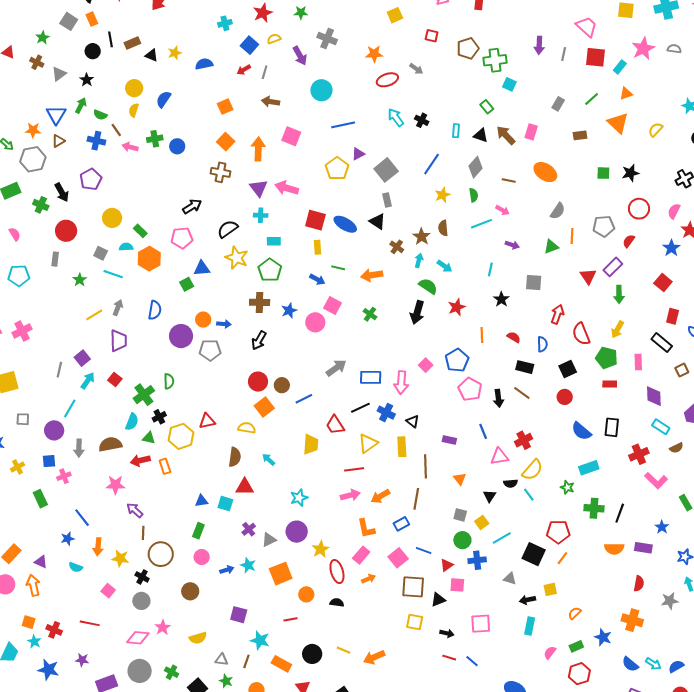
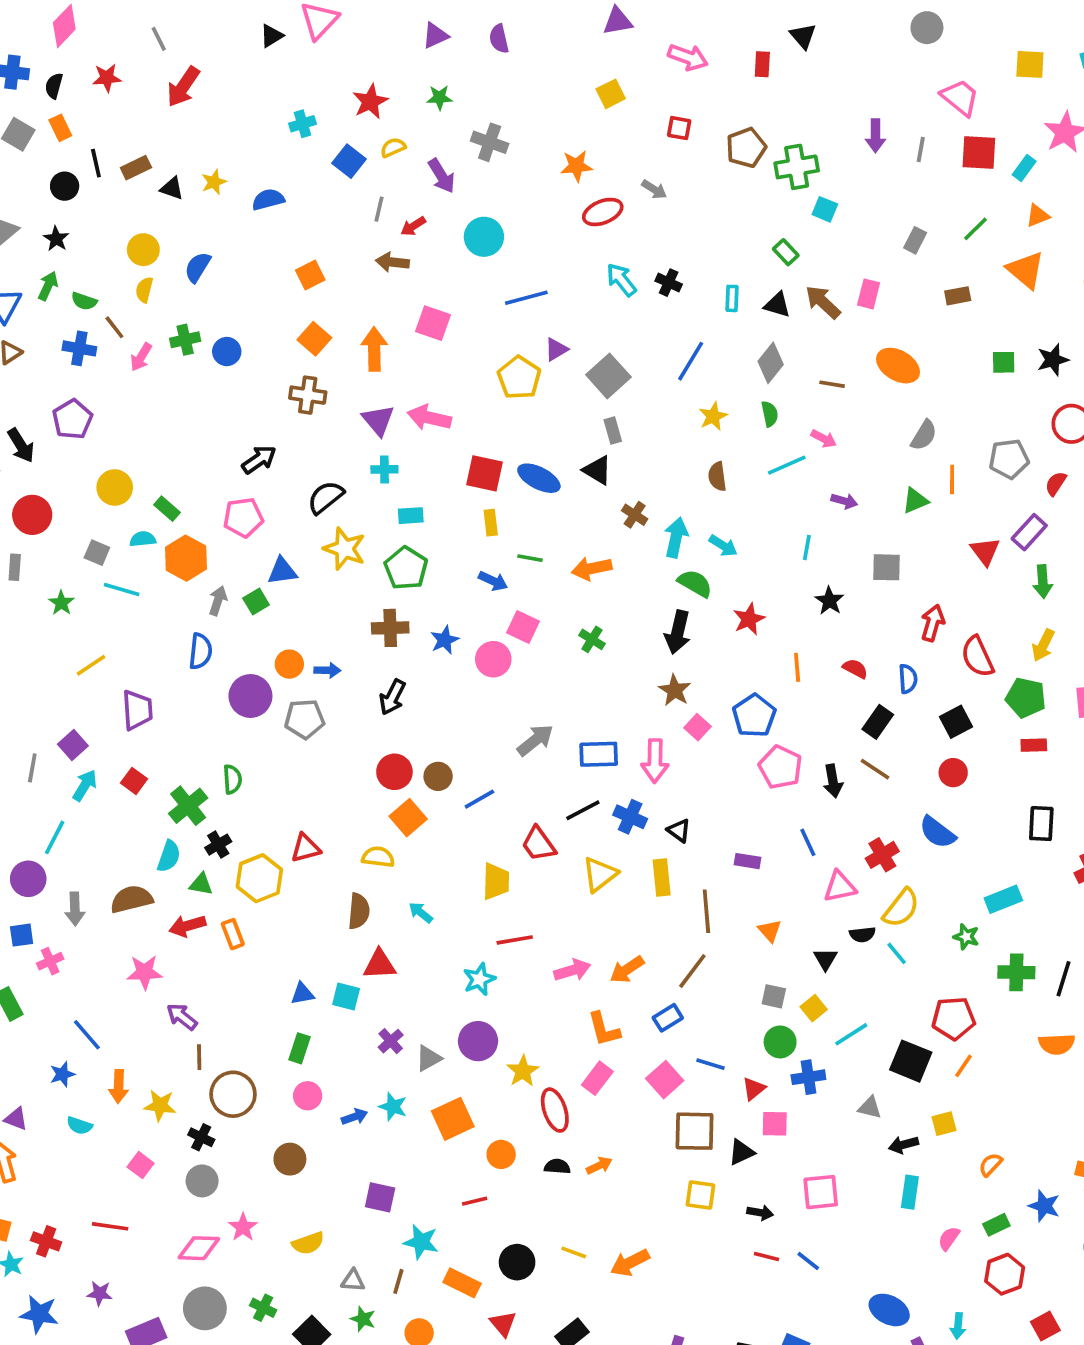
red arrow: (244, 70) -> (413, 226), moved
pink arrow: (130, 147) -> (141, 357), turned -70
brown star: (422, 237) -> (675, 690), moved
cyan arrow: (419, 260) -> (676, 537), size x1.5
gray arrow: (118, 308) -> (218, 601), moved
black rectangle: (525, 367) -> (878, 722), turned -66
blue semicircle: (581, 431) -> (937, 832), moved
red line: (354, 469) -> (515, 940), moved
brown line: (416, 499) -> (692, 971), turned 30
orange arrow: (369, 579) -> (599, 1166), moved

